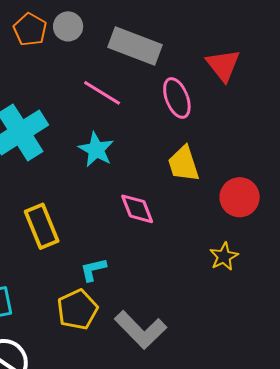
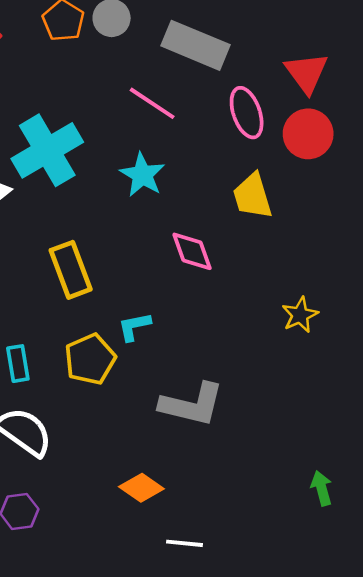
red circle: (240, 197) -> (308, 134), moved
yellow pentagon: (77, 310) -> (90, 359), moved
gray L-shape: (140, 330) -> (192, 405), turned -34

